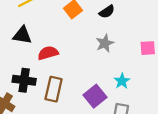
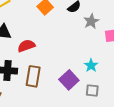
gray star: (105, 43) -> (91, 21), moved

